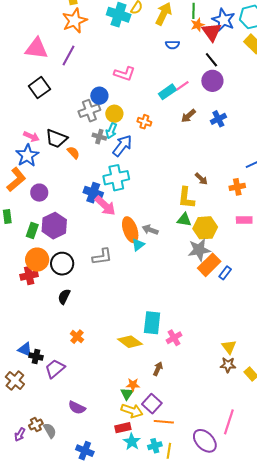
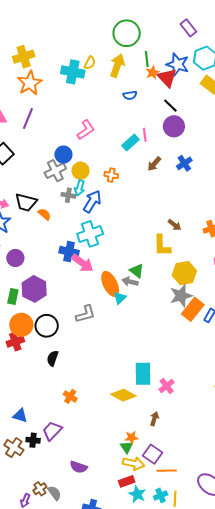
pink L-shape: (124, 74) -> (86, 130), turned -45
pink line: (182, 86) -> (145, 135), turned -56
green triangle: (184, 220) -> (137, 271), moved, turned 35
black cross: (36, 357) -> (33, 440), moved

